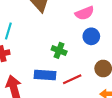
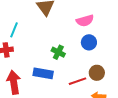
red line: (72, 79) -> (77, 81), moved

